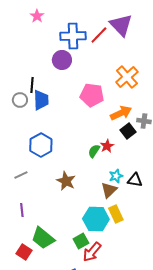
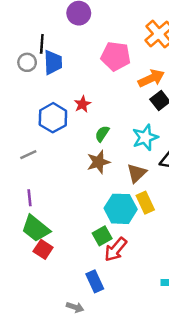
red star: (107, 146) -> (82, 104), moved
green semicircle: (94, 151) -> (102, 134), moved
cyan star: (116, 176) -> (145, 137), moved, size x1.5
brown star: (66, 181) -> (98, 162), moved, turned 30
green trapezoid: (43, 238) -> (36, 228), moved
red square: (24, 252) -> (43, 249), moved

